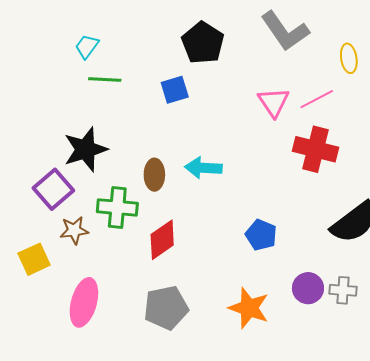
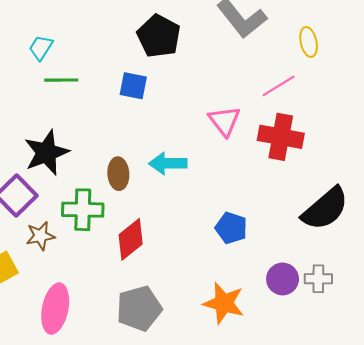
blue square: (175, 90) -> (133, 86), turned 32
pink triangle: (274, 102) -> (225, 121), moved

